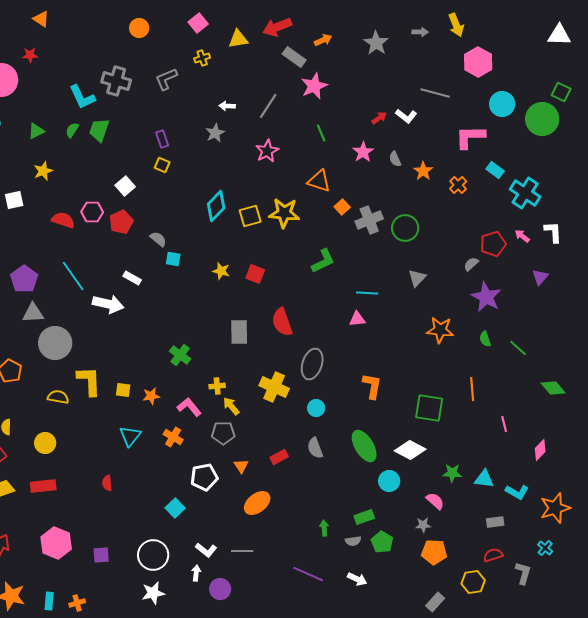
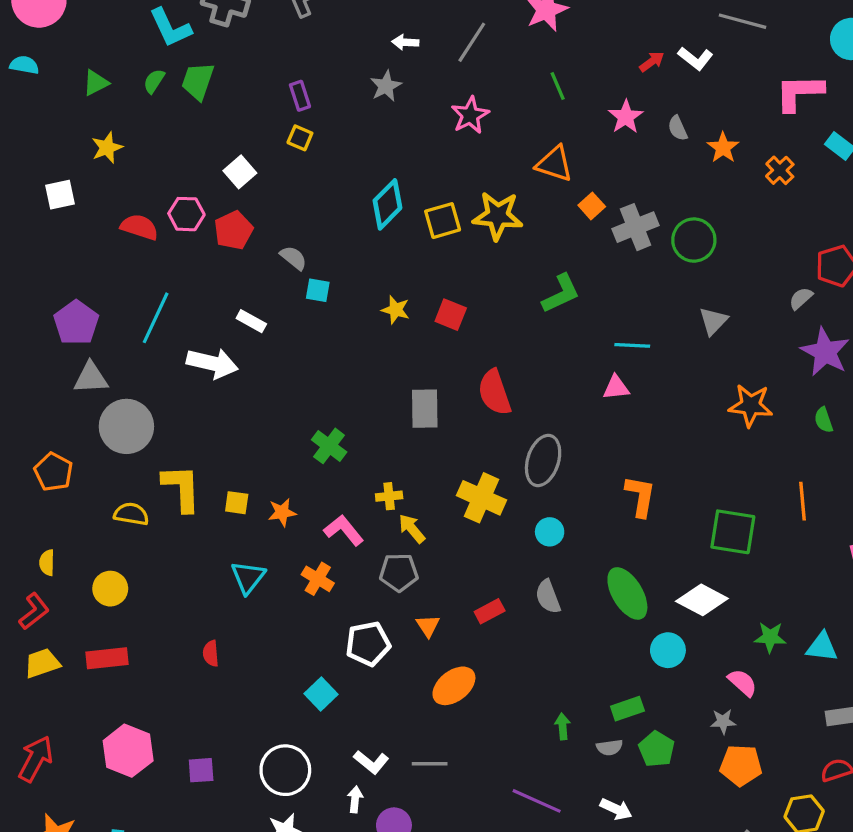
cyan line: (73, 276) -> (156, 318), turned 60

